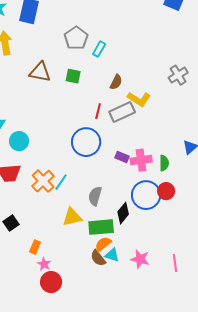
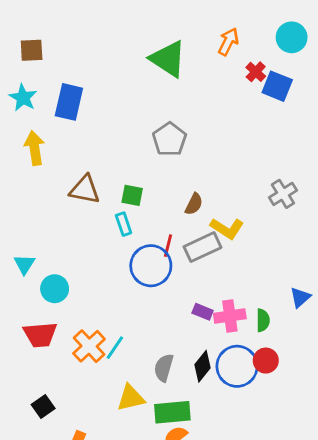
gray pentagon: (76, 38) -> (170, 139), moved
cyan rectangle: (99, 49) -> (124, 224), moved, turned -49
blue circle: (86, 142) -> (151, 266), moved
black diamond: (123, 213) -> (203, 366), moved

